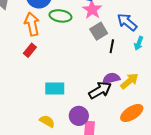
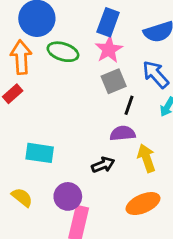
purple semicircle: (111, 78) -> (123, 133), moved
yellow arrow: (129, 81) -> (146, 158), turned -78
black arrow: (100, 90) -> (103, 165), size x0.7

